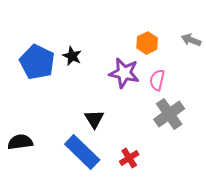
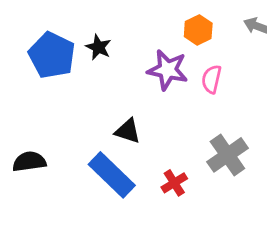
gray cross: (169, 114) -> (227, 155), moved
black triangle: (94, 119) -> (128, 131), turned -40

